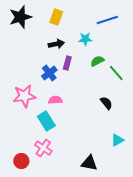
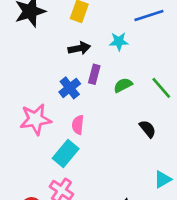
green semicircle: (97, 61) -> (123, 85), moved
pink semicircle: (55, 100) -> (78, 125), turned -80
cyan rectangle: (46, 121) -> (66, 153), turned 72

